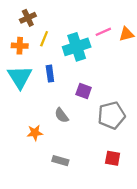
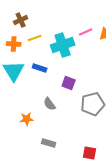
yellow line: (44, 39) -> (35, 38), turned 48
blue rectangle: (50, 74) -> (40, 68), turned -64
red square: (113, 158) -> (90, 153), moved

